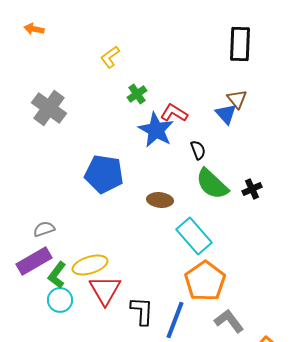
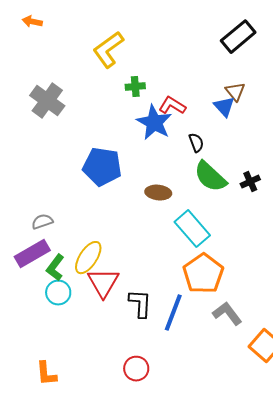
black rectangle: (240, 44) -> (238, 37), turned 48
yellow L-shape: (110, 57) -> (108, 50), size x1.6
green cross: (137, 94) -> (135, 87), turned 30
yellow ellipse: (90, 265) -> (88, 258), turned -40

